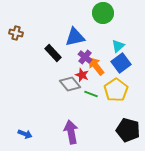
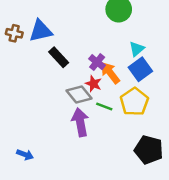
blue triangle: (75, 37) -> (41, 31), moved
purple arrow: (71, 132) -> (80, 122), moved

